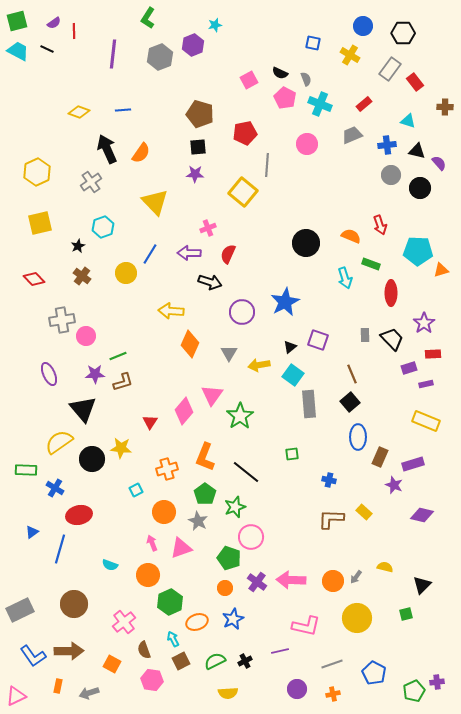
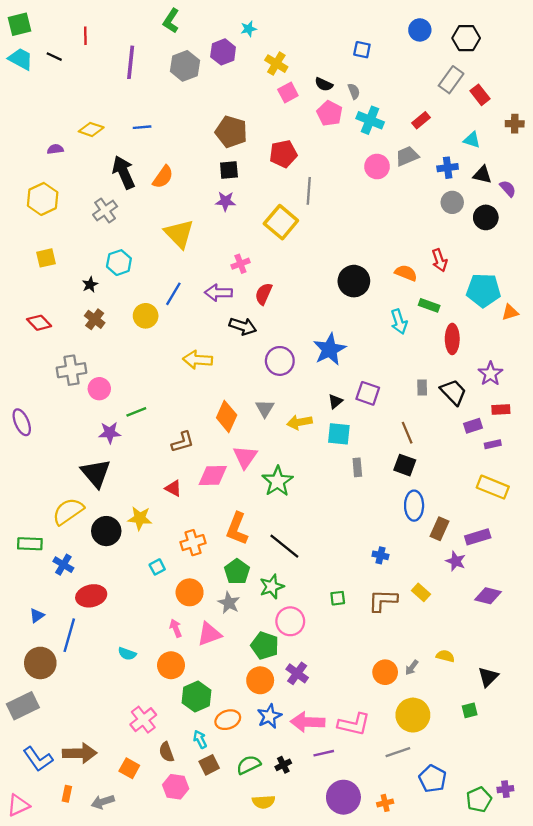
purple semicircle: (54, 23) -> (55, 149), moved, turned -152
yellow cross: (350, 55) -> (276, 64), moved
pink circle: (307, 144) -> (377, 167), moved
yellow square: (40, 223) -> (46, 258), size x0.7
orange diamond: (190, 344) -> (227, 416), moved
purple ellipse: (49, 374) -> (22, 422), moved
cyan square: (293, 375) -> (339, 434), turned -30
brown L-shape: (123, 382) -> (183, 442), moved
black square: (350, 402) -> (405, 465), turned -30
gray rectangle: (309, 404) -> (357, 467), size x0.6
pink diamond: (184, 411) -> (213, 475), turned 48
red triangle: (150, 422) -> (173, 488), turned -35
green square: (292, 454) -> (338, 598), moved
pink arrow: (291, 580) -> (308, 722), moved
orange circle: (225, 588) -> (260, 680), size x1.5
brown circle: (74, 604) -> (40, 663), moved
gray line: (332, 664) -> (398, 752), moved
purple circle: (297, 689) -> (343, 797), size x1.5

